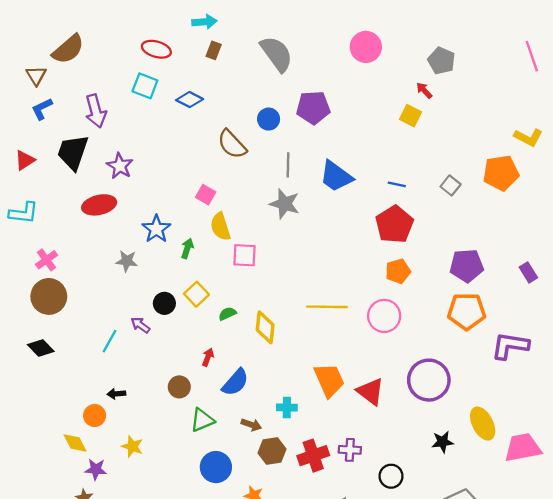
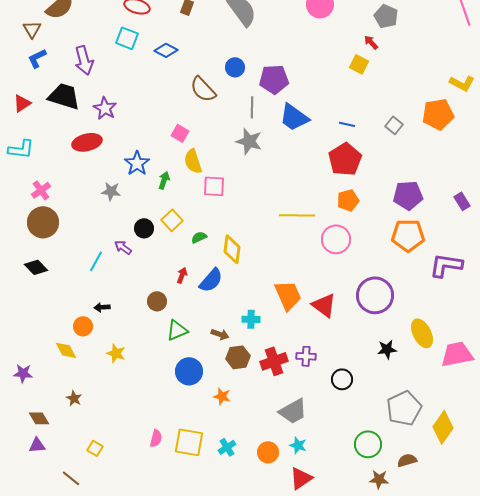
purple pentagon: (313, 108) -> (274, 79), moved
black trapezoid: (73, 152) -> (64, 96), turned 88
yellow line: (327, 307) -> (297, 215), moved
blue semicircle: (235, 382) -> (211, 280), moved
purple star: (96, 469) -> (23, 373), moved

